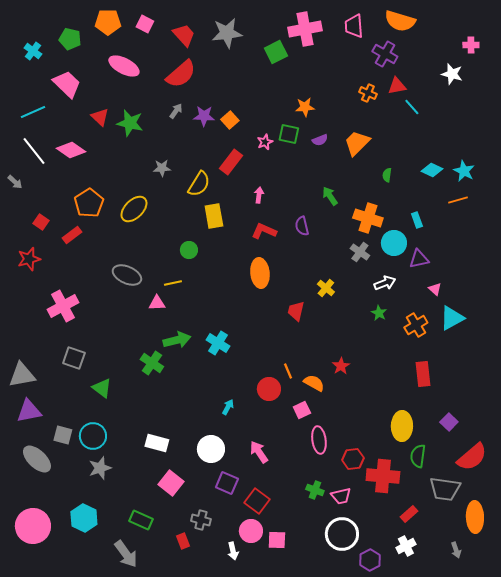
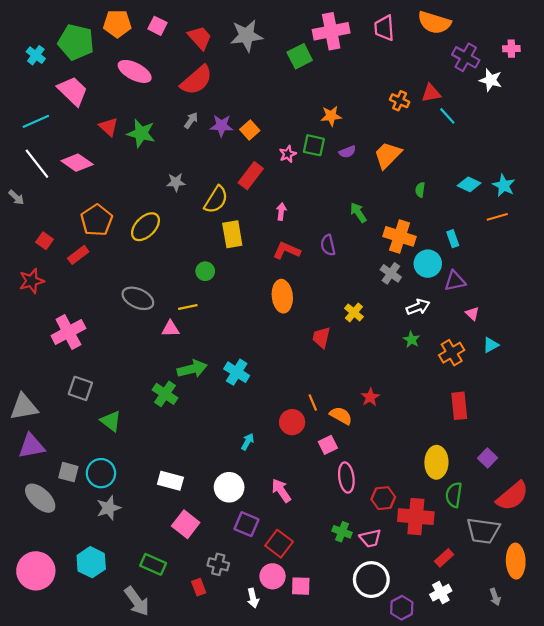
green pentagon: (70, 39) -> (76, 42), size x1.5
purple cross: (385, 54) -> (466, 57), moved
cyan triangle: (452, 318) -> (491, 345), size x0.6

